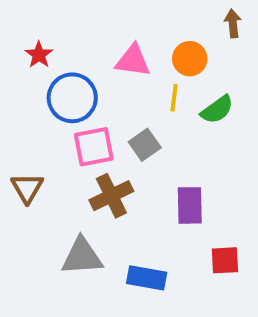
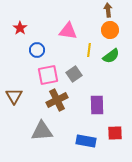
brown arrow: (233, 23) -> (108, 10), moved
orange circle: (190, 59) -> (110, 30), moved
blue circle: (72, 98) -> (37, 50), size x0.6
blue rectangle: (147, 278) -> (86, 141), moved

